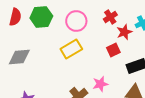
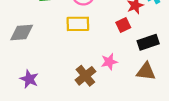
yellow rectangle: (71, 49) -> (78, 24), turned 30

